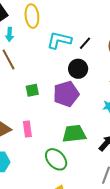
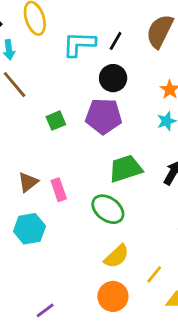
purple pentagon: (66, 94) -> (104, 116), turned 30
pink rectangle: (27, 129) -> (59, 190), moved

